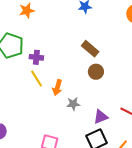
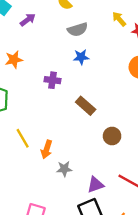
purple cross: (36, 57) -> (53, 80), moved
brown circle: (96, 72) -> (112, 136), moved

